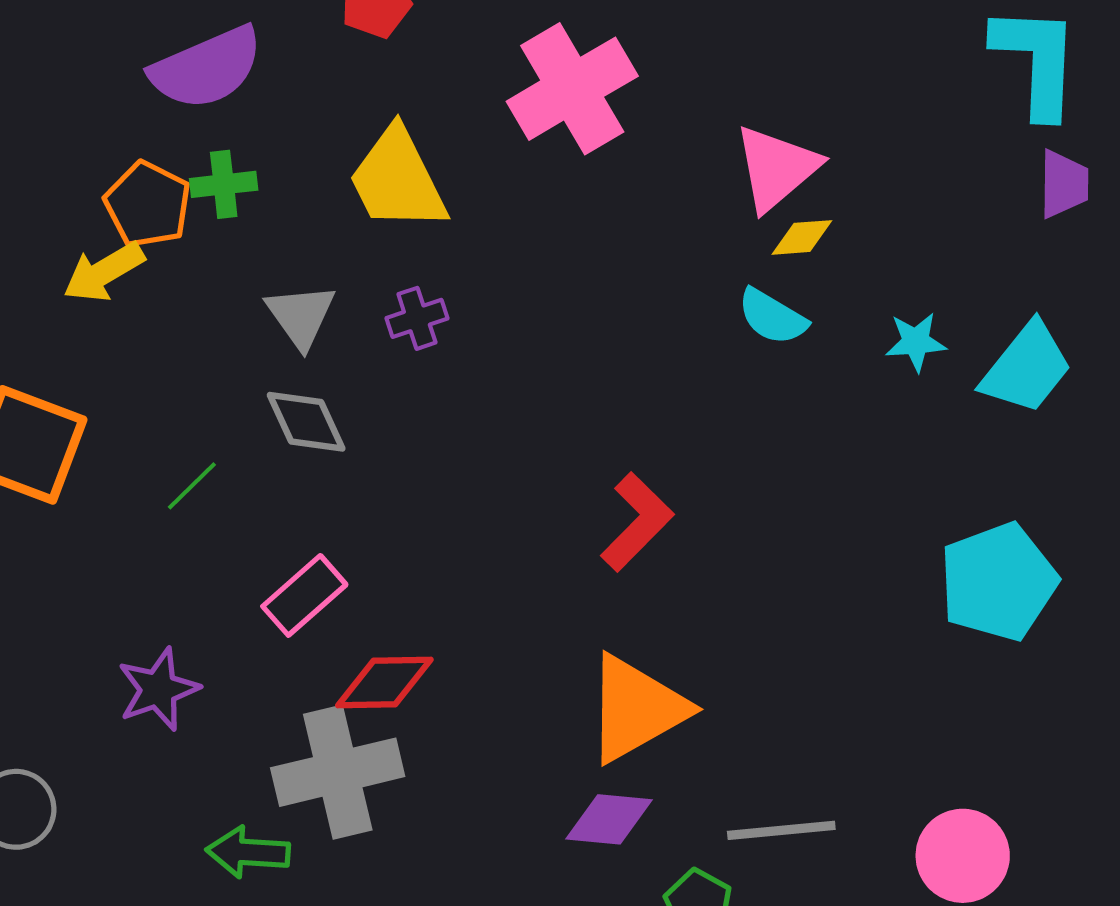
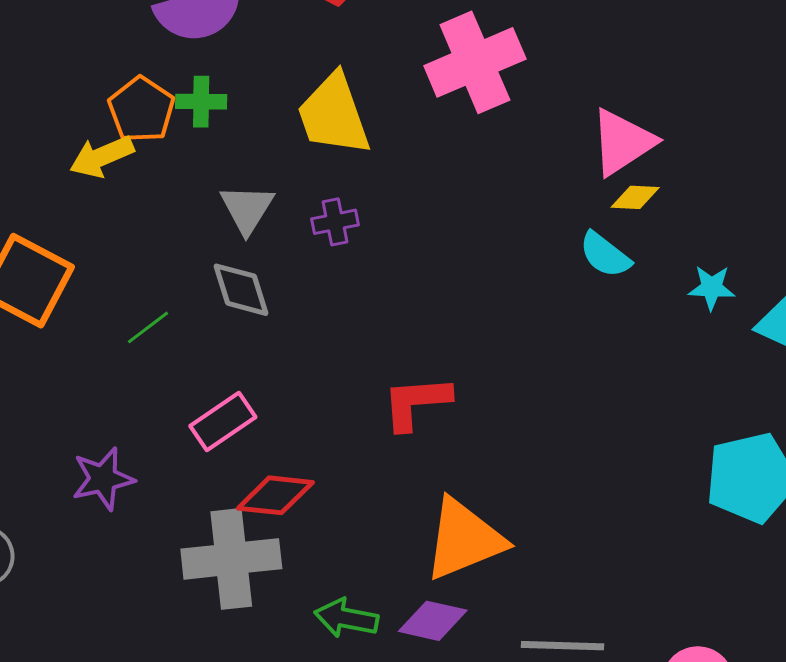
red L-shape: (637, 522) -> (416, 403), moved, turned -146
green arrow: (248, 852) -> (346, 618), moved

